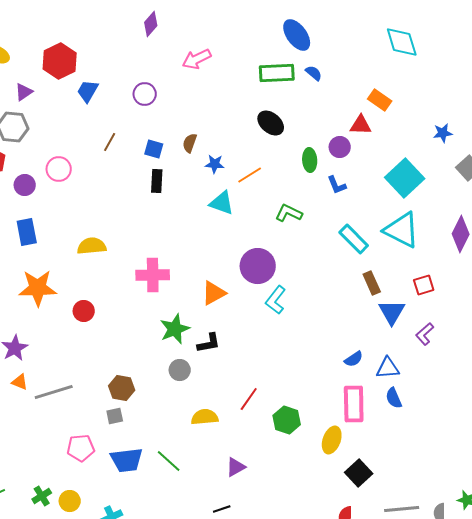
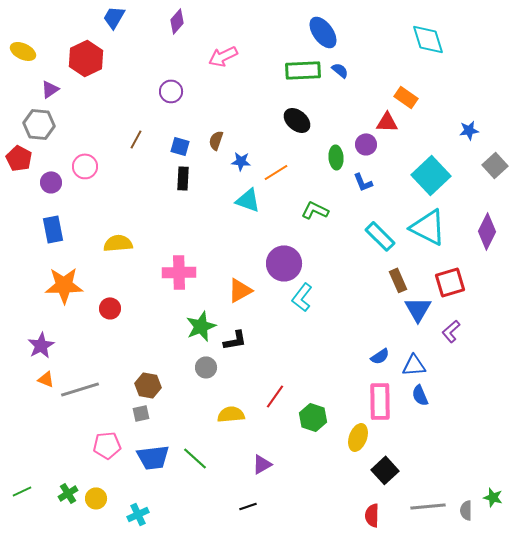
blue trapezoid: (88, 91) -> (114, 17), moved
red square: (424, 285) -> (450, 282), size x1.4

